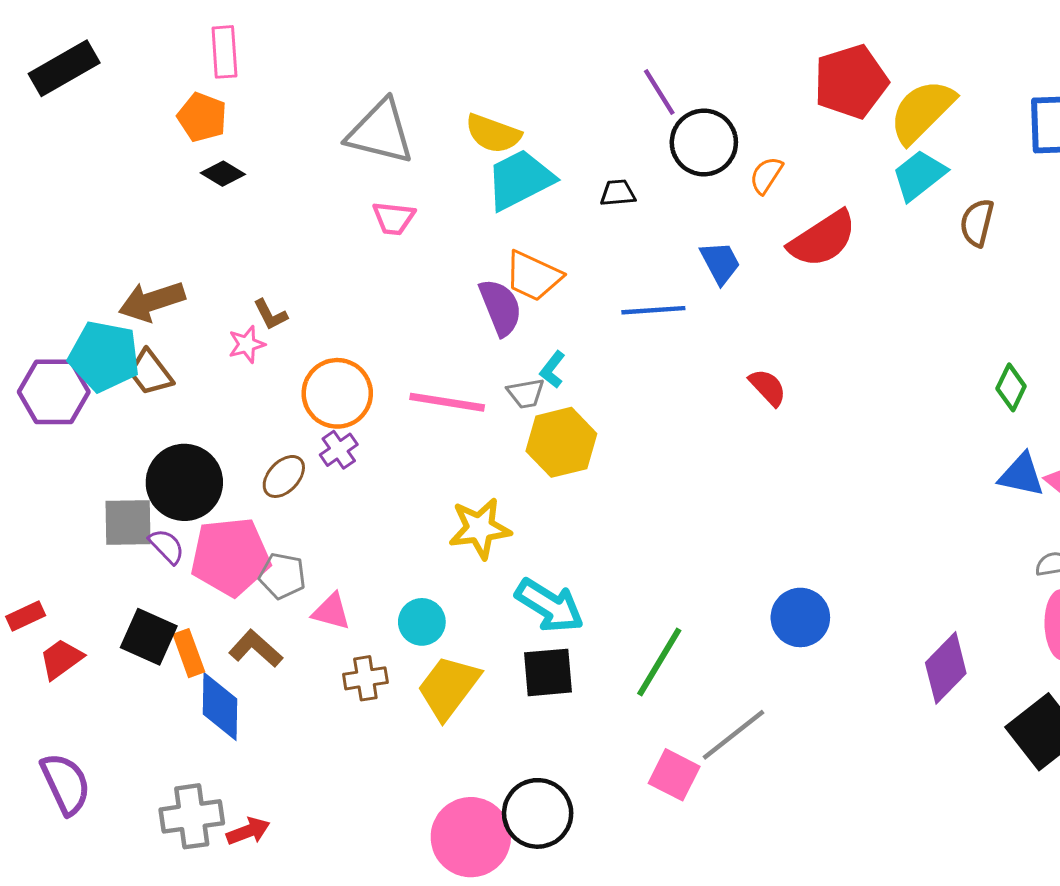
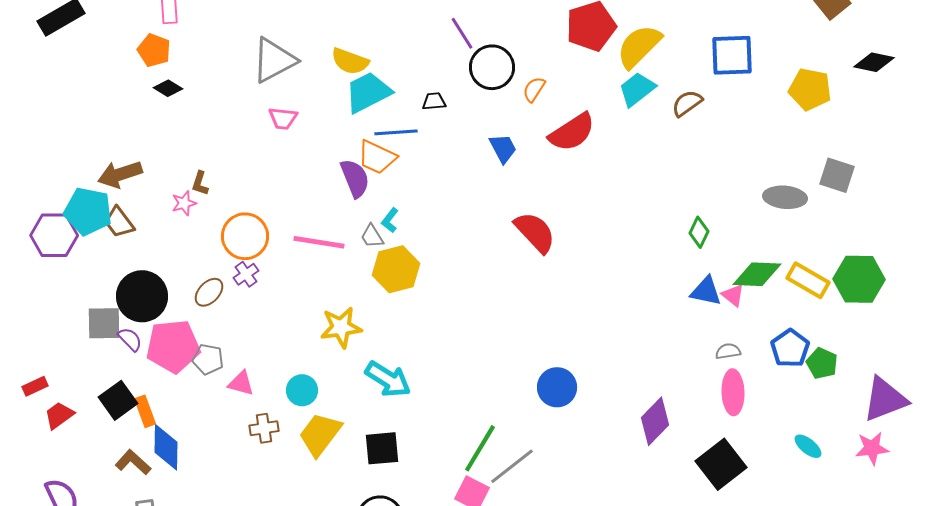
gray triangle: (380, 132) -> (274, 60), turned -42
brown semicircle: (977, 223) -> (687, 103), moved, turned 40
blue line: (653, 310) -> (396, 132), moved
brown L-shape: (270, 315) -> (200, 183), turned 45
red semicircle: (768, 387) -> (535, 232), size x1.6
gray trapezoid: (526, 393) -> (372, 236), turned 68
black square: (149, 637) -> (118, 400), turned 30
brown L-shape: (256, 649) -> (133, 462), moved
green line: (659, 662) -> (480, 448), moved
black square: (548, 672) -> (382, 448), moved

